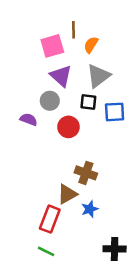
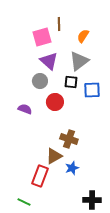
orange semicircle: (91, 45) -> (83, 36), moved
purple semicircle: (29, 119) -> (25, 109), moved
green line: (46, 251) -> (24, 202), moved

